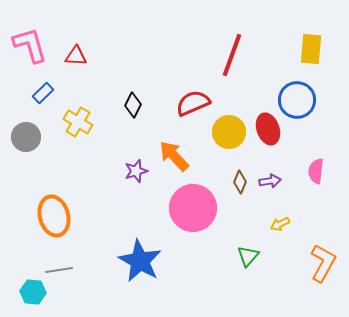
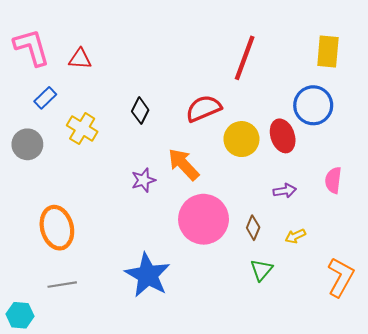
brown diamond: (240, 182) -> (253, 228), moved
cyan hexagon: (33, 292) -> (20, 315), moved

